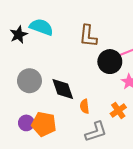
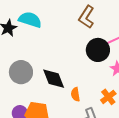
brown L-shape: (88, 36) -> (86, 17), moved, turned 30

